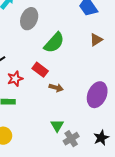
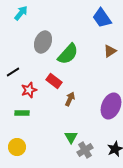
gray ellipse: (29, 19) -> (43, 42), moved
brown arrow: (56, 88) -> (70, 99), turned -80

